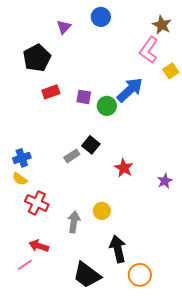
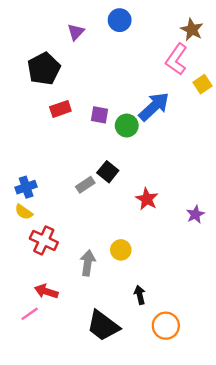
black arrow: (118, 249) -> (140, 295), size x0.6

